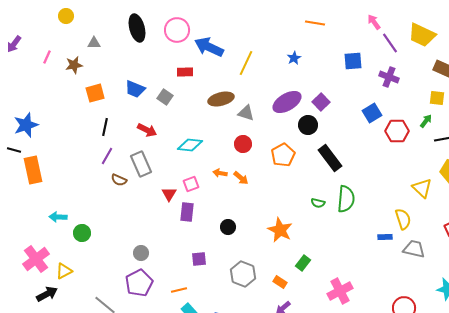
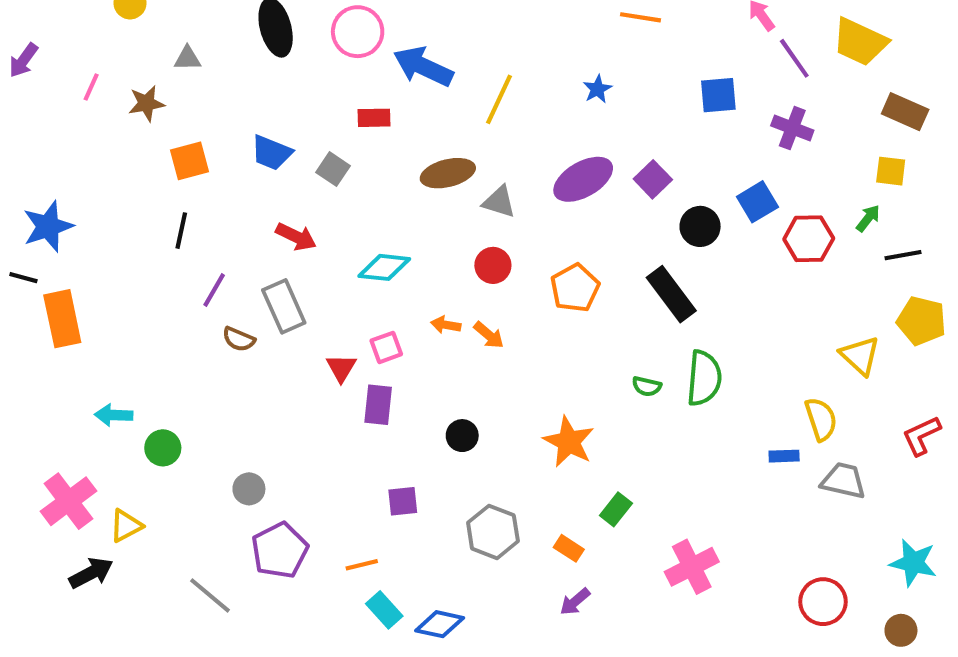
black circle: (308, 125) -> (700, 226), moved
black line: (105, 127) -> (181, 231), moved
gray circle: (141, 253) -> (249, 489), moved

